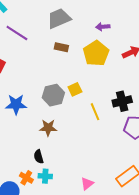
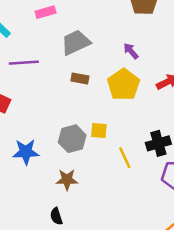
purple arrow: (103, 27) -> (131, 51), turned 56
purple line: (17, 33) -> (24, 63), turned -35
yellow square: (75, 89) -> (99, 130), turned 32

